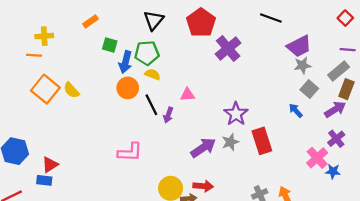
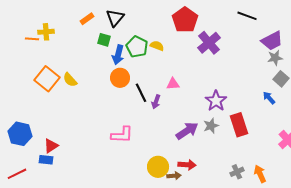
black triangle: (154, 20) -> (115, 18), moved
green pentagon: (147, 53) -> (137, 47), turned 30
orange line: (34, 55) -> (32, 39), moved
yellow semicircle: (153, 74) -> (157, 46), moved

